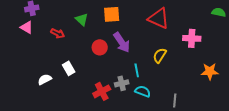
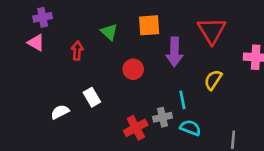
red triangle: (159, 18) -> (212, 31), turned 35
red arrow: (58, 33) -> (77, 51), turned -112
purple arrow: (122, 42) -> (174, 52), moved, turned 35

